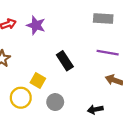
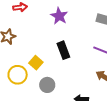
purple star: (36, 25) -> (59, 16), moved

